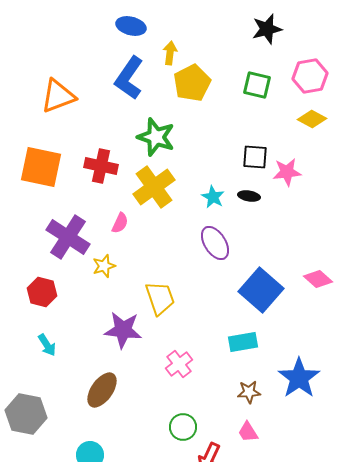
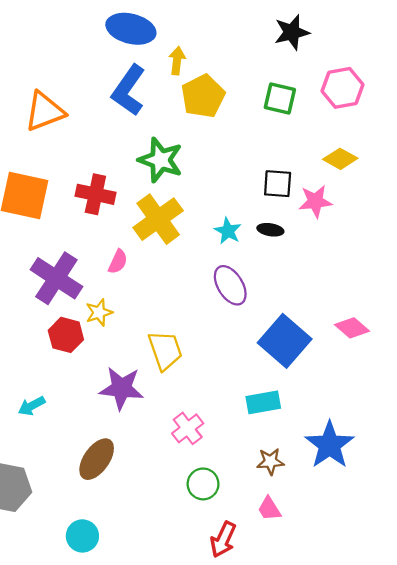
blue ellipse: (131, 26) -> (131, 29), size x1.4
yellow diamond: (312, 119) -> (340, 159), moved
red hexagon: (42, 292) -> (66, 335), moved
cyan arrow: (47, 345) -> (32, 406), turned 95
green circle: (183, 427) -> (203, 484), moved

